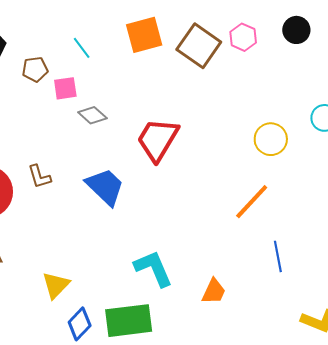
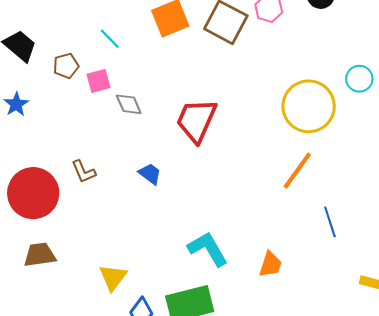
gray diamond: (92, 115) -> (129, 104), turned 32
yellow circle: (271, 139) -> (309, 106), size x1.6
blue trapezoid: (105, 187) -> (150, 174), size x0.6

